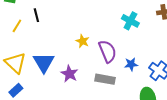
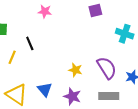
yellow star: (83, 41) -> (75, 70), moved
blue triangle: (44, 62) -> (45, 89), size x0.7

